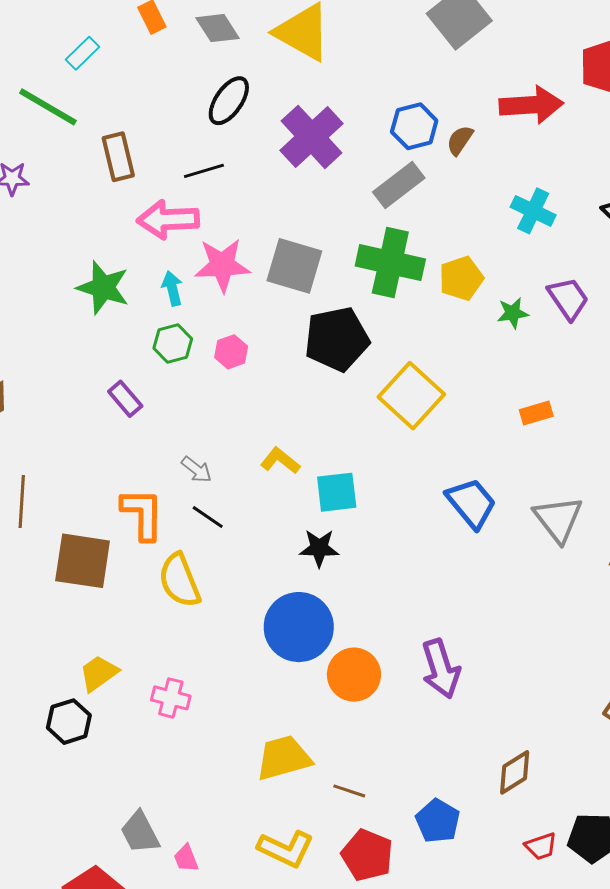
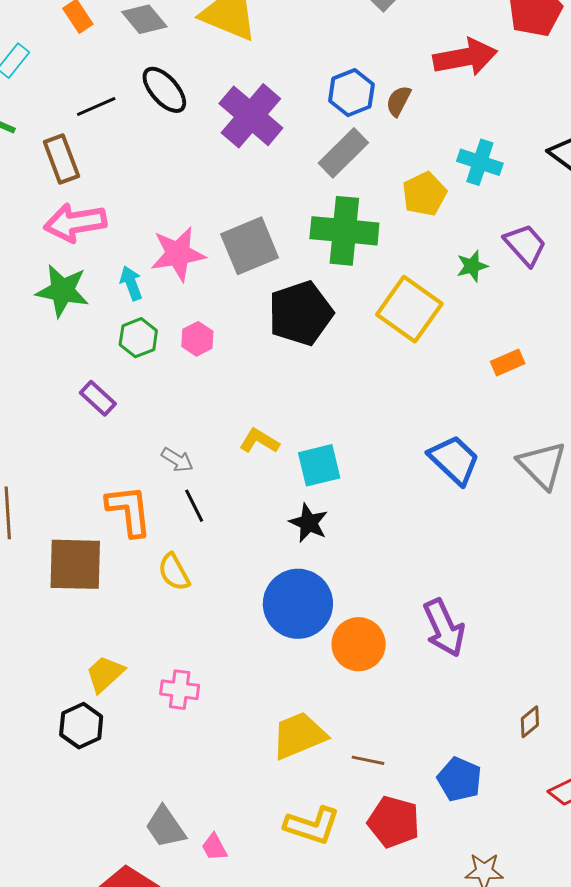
black ellipse: (229, 101) -> (164, 90), turned -69
black line: (204, 171) -> (96, 106), moved
pink arrow: (168, 220) -> (75, 223), moved
gray square: (294, 266) -> (250, 246), turned -32
yellow pentagon: (461, 278) -> (424, 194), moved
yellow square: (411, 396) -> (409, 309), moved
black line: (208, 517) -> (194, 506), turned 36
black star: (319, 548) -> (309, 523), turned 30
yellow semicircle: (180, 580) -> (174, 572), size x0.7
brown diamond: (515, 772) -> (530, 722), size x0.7

